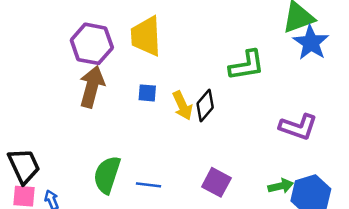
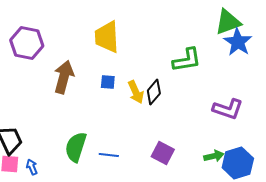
purple hexagon: (92, 44) -> (27, 43), moved

